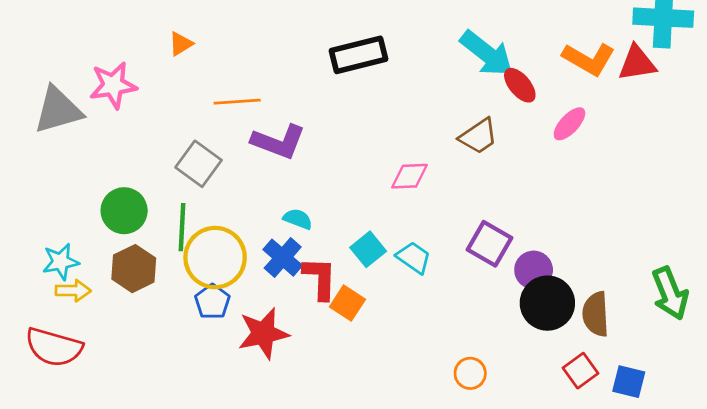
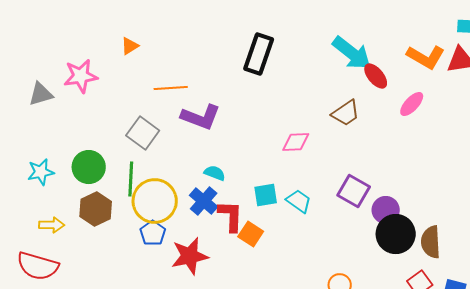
black rectangle: (358, 55) -> (259, 54), turned -57
gray triangle: (58, 110) -> (41, 94), size x0.7
cyan square: (368, 249) -> (266, 195), turned 30
cyan star: (61, 262) -> (41, 172), moved

